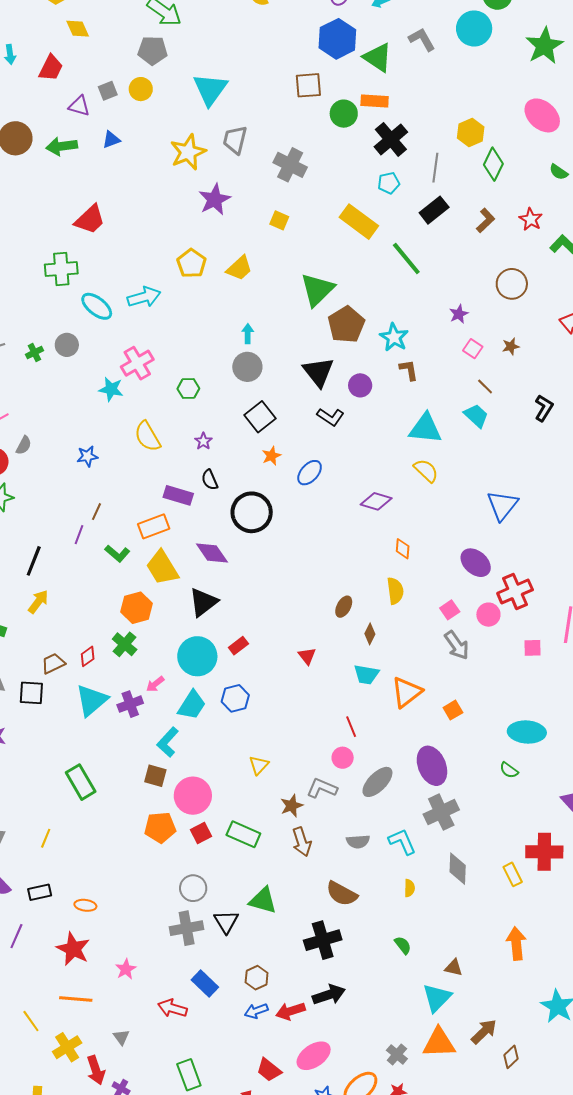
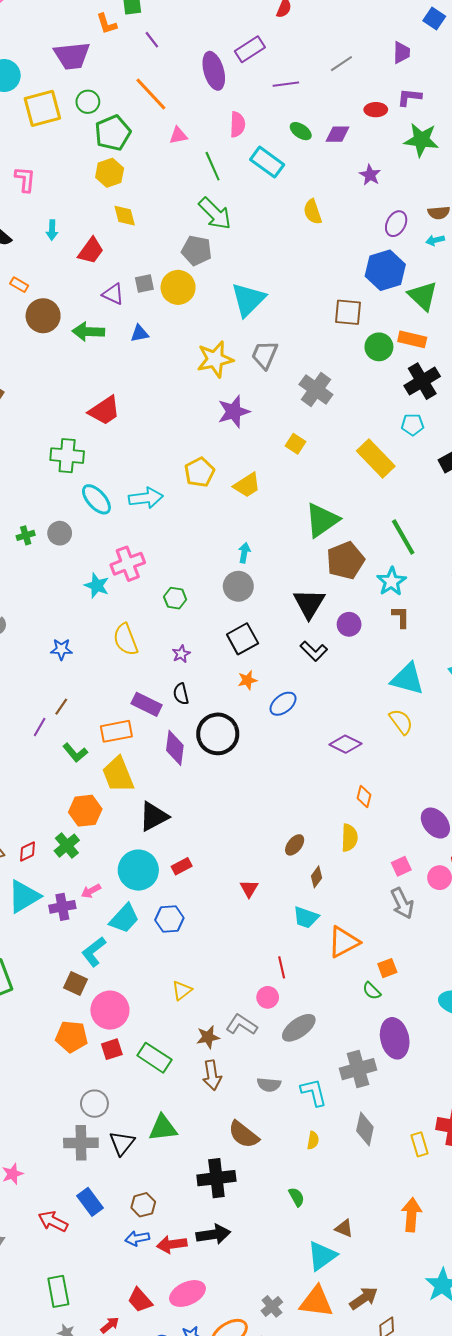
yellow circle: (141, 89) -> (178, 287), size x1.4
green line: (406, 258) -> (403, 537), moved
purple diamond: (212, 553) -> (175, 748), moved, turned 32
purple ellipse: (432, 766) -> (395, 1038), moved
green semicircle: (509, 770) -> (372, 991), moved
green triangle: (263, 900) -> (163, 1128), turned -32

